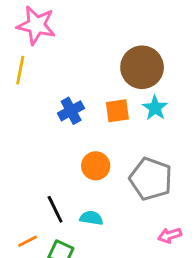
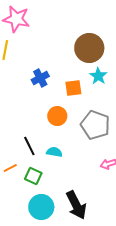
orange square: (117, 111) -> (73, 88), moved

